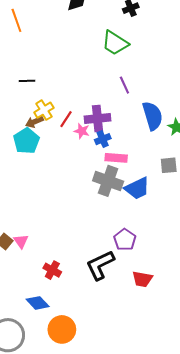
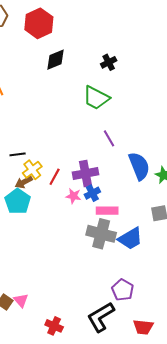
black line: (27, 81) -> (18, 154), moved
pink star: (82, 131) -> (73, 196), moved

